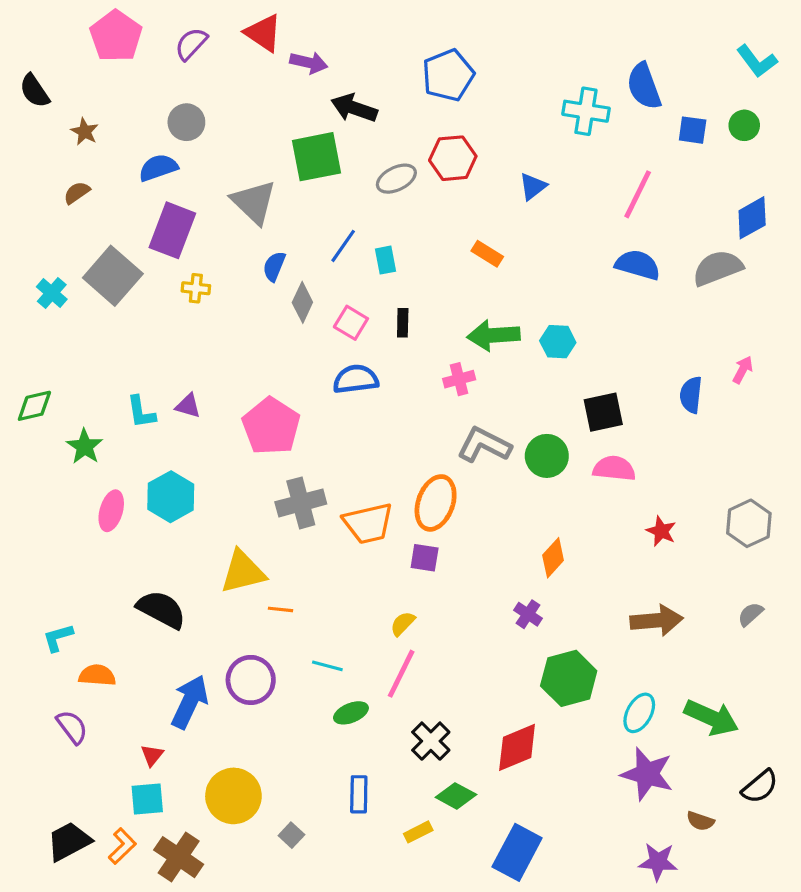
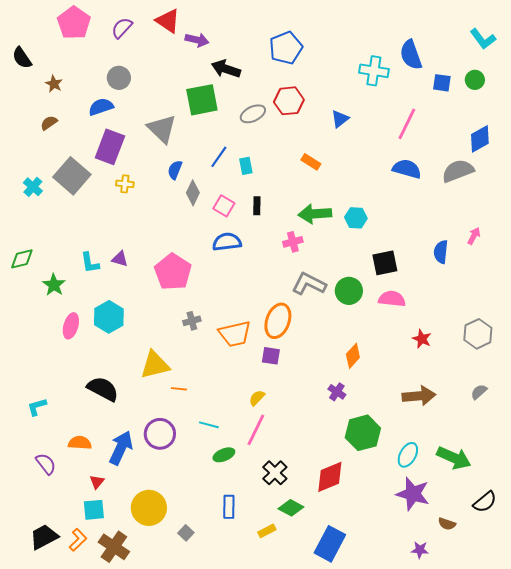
gray cross: (301, 503) -> (192, 321), size x0.6
orange semicircle: (97, 675) -> (80, 443), moved
purple star: (658, 862) -> (420, 550), size x0.7

